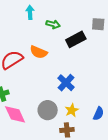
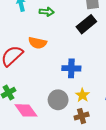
black rectangle: (76, 39) -> (86, 24), moved
blue cross: (66, 83) -> (71, 68), turned -30

